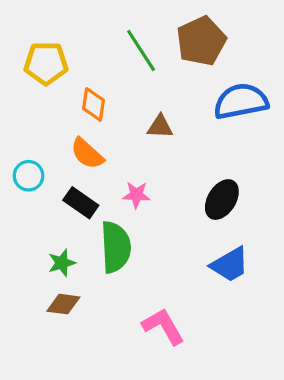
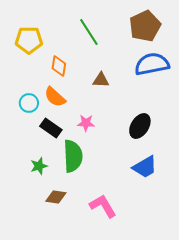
brown pentagon: (201, 41) -> (145, 26), moved
cyan circle: (29, 176) -> (29, 103), moved
brown diamond: (63, 304) -> (56, 197), moved

